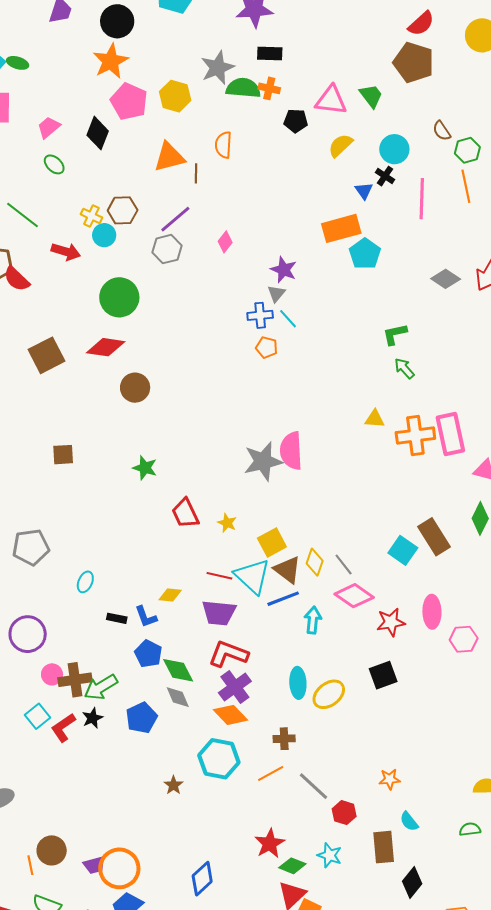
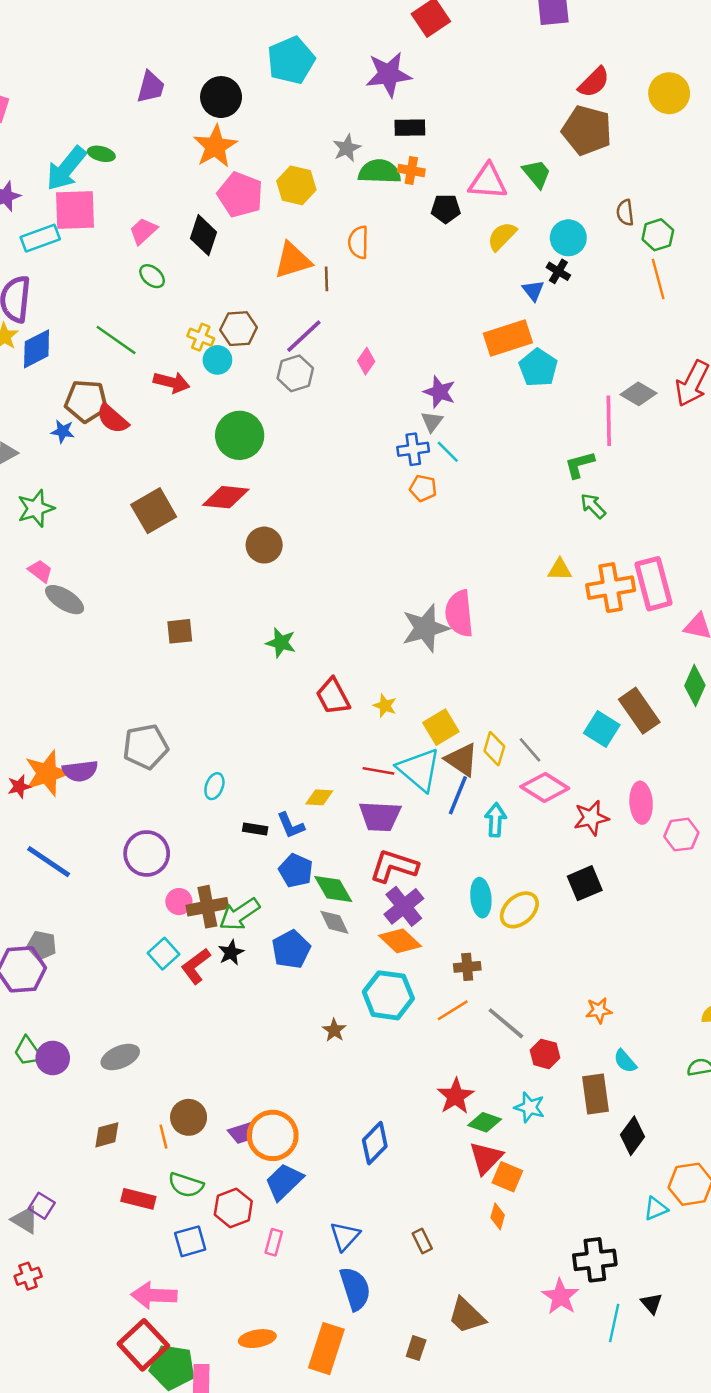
gray star: (218, 68) -> (347, 148), size x0.7
brown semicircle: (442, 131) -> (625, 213), turned 30
pink line: (422, 199) -> (609, 421), moved
blue line: (283, 599) -> (458, 795), turned -44

